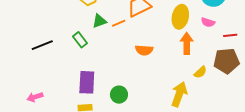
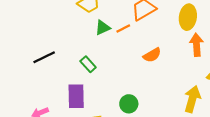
green rectangle: (80, 40) -> (88, 64), moved
orange semicircle: (144, 50) -> (152, 55), turned -30
purple rectangle: (87, 82) -> (76, 96), moved

